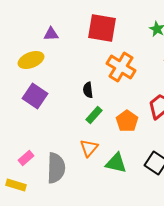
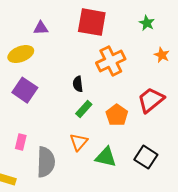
orange cross: (121, 67) -> (111, 61), turned 32
pink rectangle: (26, 158) -> (21, 142), moved, turned -35

